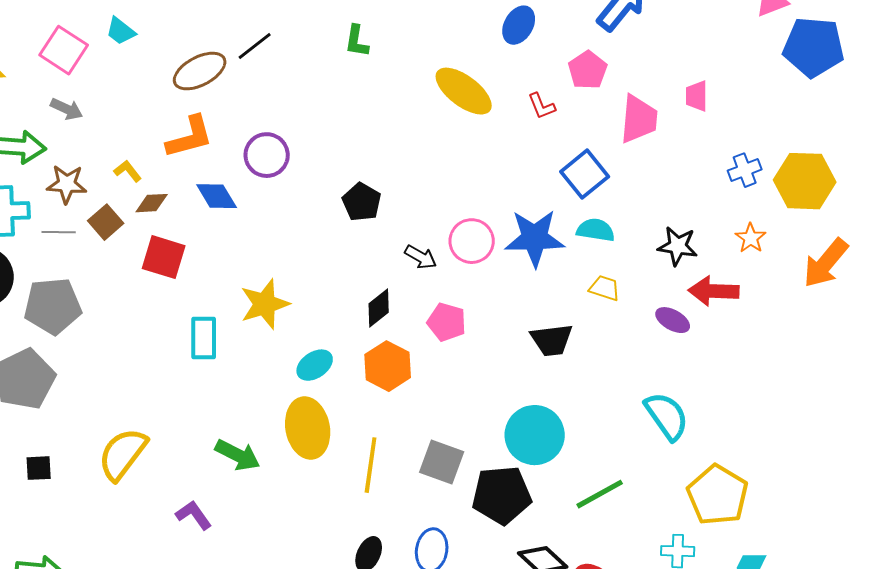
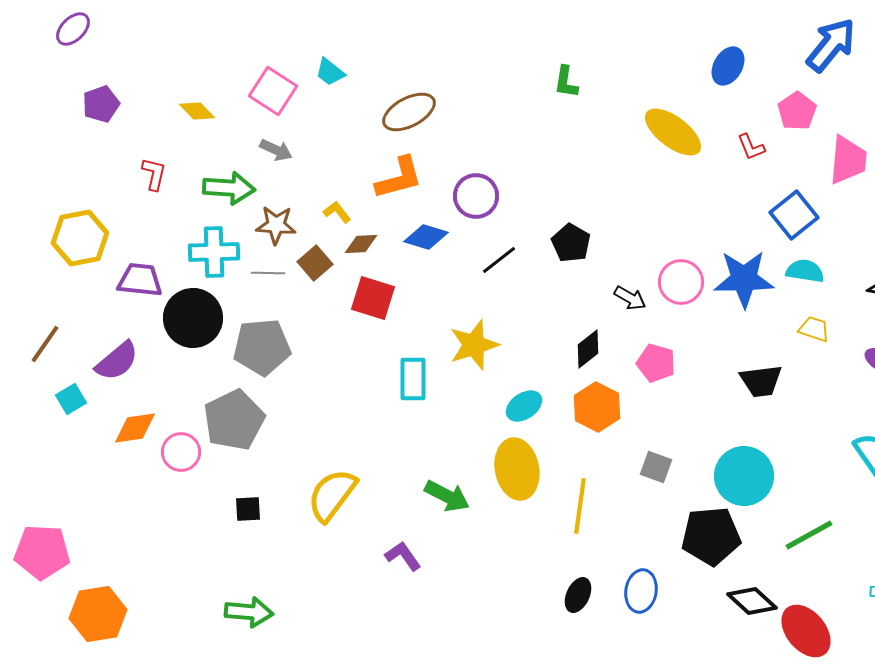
black line: (255, 46) -> (499, 260), moved
blue diamond: (217, 196) -> (426, 237), turned -42
gray square: (442, 462) -> (656, 467), moved, size x0.7

